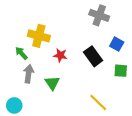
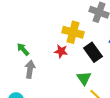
yellow cross: (39, 36) -> (73, 32), moved
green triangle: (52, 83) -> (84, 78), moved

